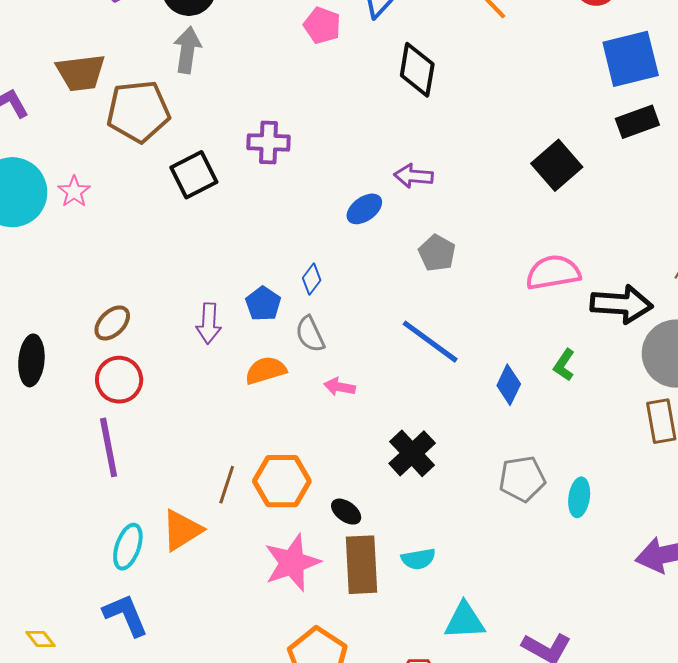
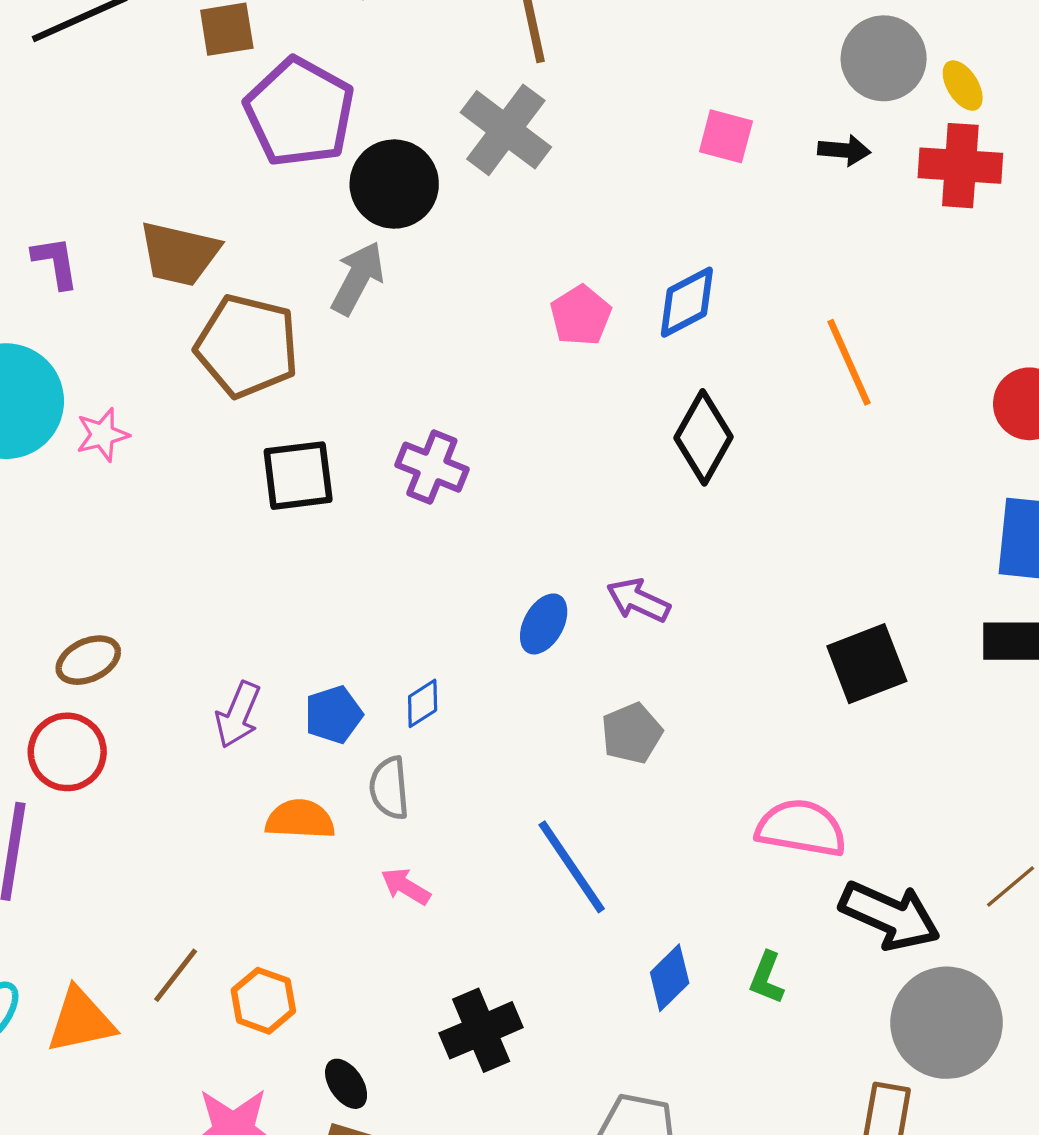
blue ellipse: (364, 209) -> (544, 624), turned -45
green L-shape: (564, 365) -> (767, 978), turned -32
orange hexagon: (282, 481) -> (263, 1001), size x0.7

